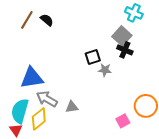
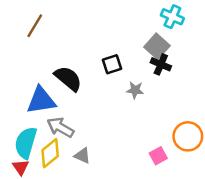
black semicircle: (47, 20) -> (68, 78), moved, size x1.6
black square: (93, 57) -> (112, 64), moved
gray triangle: (72, 107) -> (82, 156), moved, turned 32

